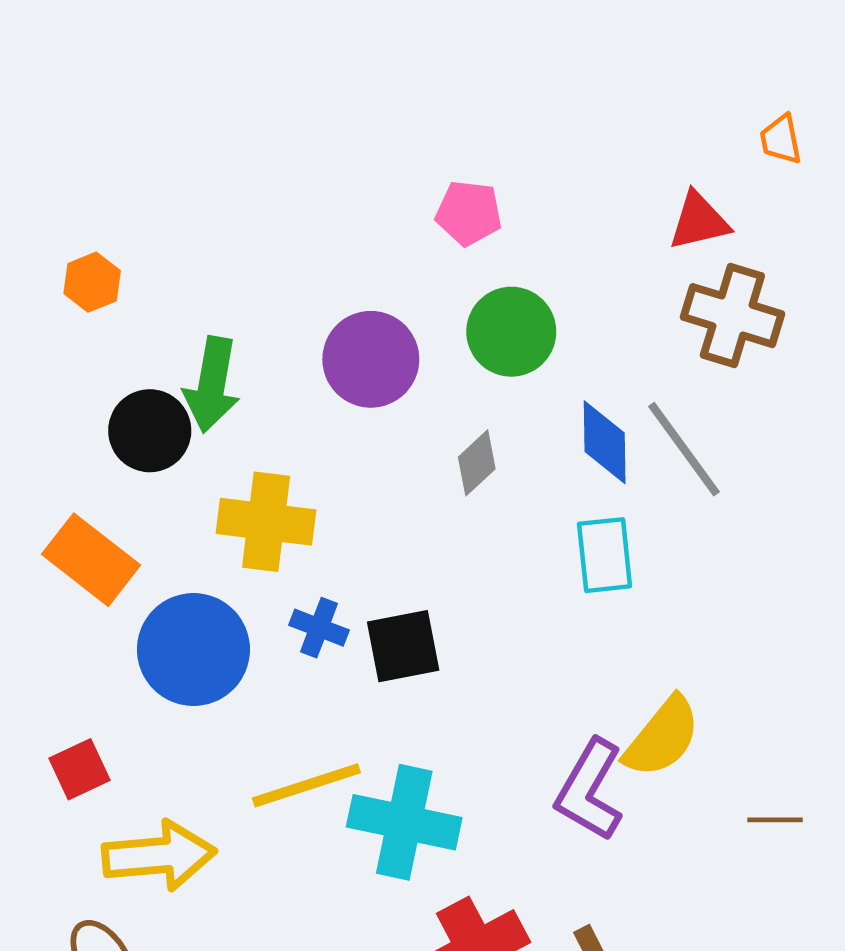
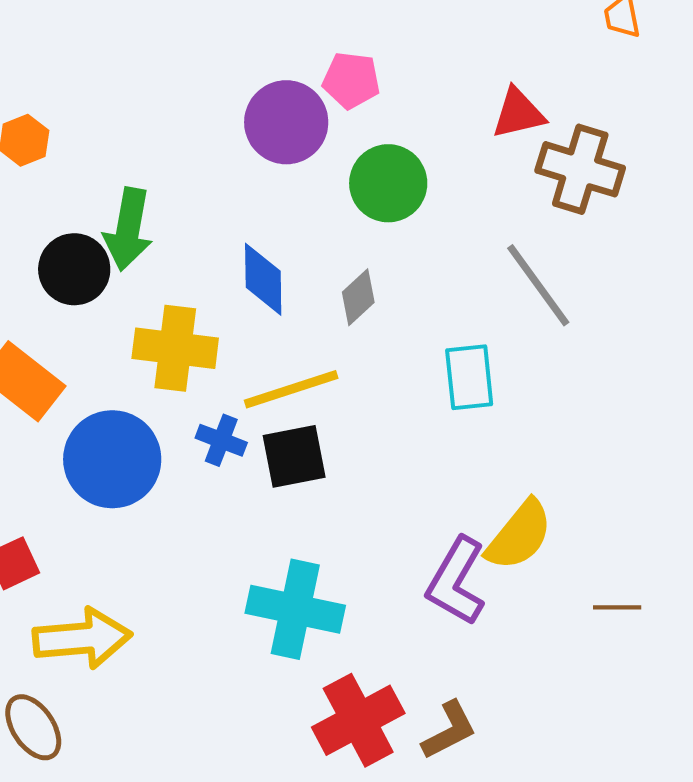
red triangle: (699, 221) -> (518, 113), moved
purple circle: (371, 359) -> (286, 122), moved
blue diamond: (605, 442) -> (263, 279), moved
yellow line: (306, 785) -> (291, 389), moved

